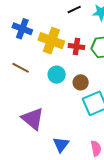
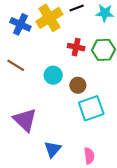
yellow cross: (51, 41) -> (49, 18), moved, turned 35

